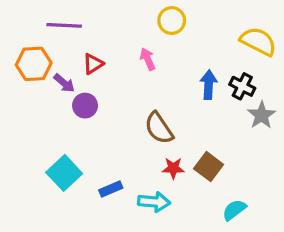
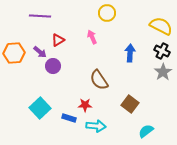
orange hexagon: (34, 64) -> (14, 53), moved
black cross: (242, 86) -> (162, 51), moved
red star: (173, 168) -> (85, 105), moved
blue rectangle: (111, 189) -> (69, 118), turned 40

